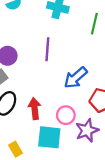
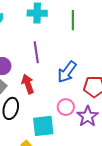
red arrow: (35, 109) -> (28, 84), moved
cyan square: (49, 137) -> (43, 126), moved

